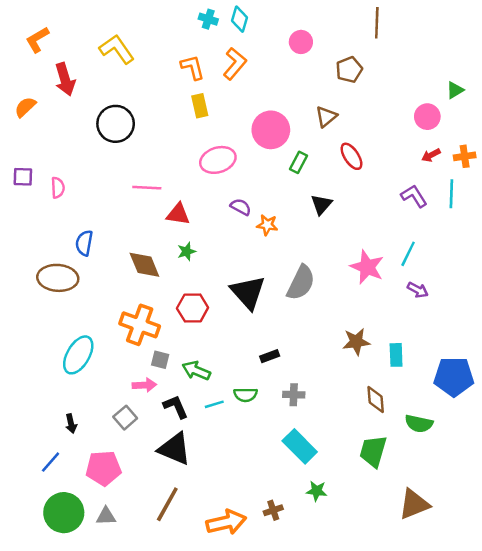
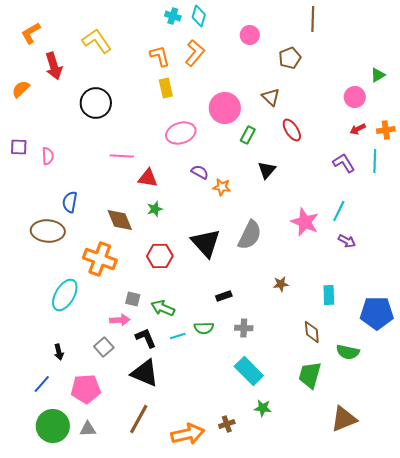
brown triangle: (326, 117) -> (271, 97), turned -36
orange cross: (140, 325) -> (100, 259), moved
brown star: (356, 342) -> (281, 284), moved, size x0.7

